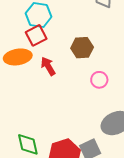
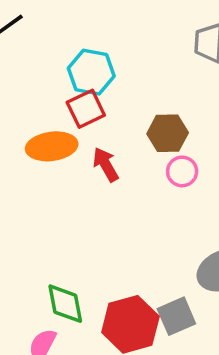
pink circle: (99, 80) -> (182, 171), moved

